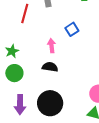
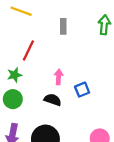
red line: (25, 14) -> (28, 50), moved
blue square: (72, 29) -> (82, 90), moved

